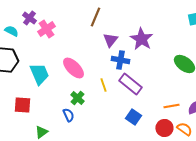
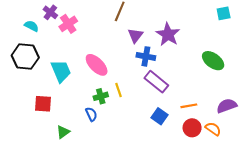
yellow line: (103, 85) -> (119, 90), moved
green cross: (77, 98) -> (101, 96), turned 32
orange line: (171, 106) -> (189, 106), moved

